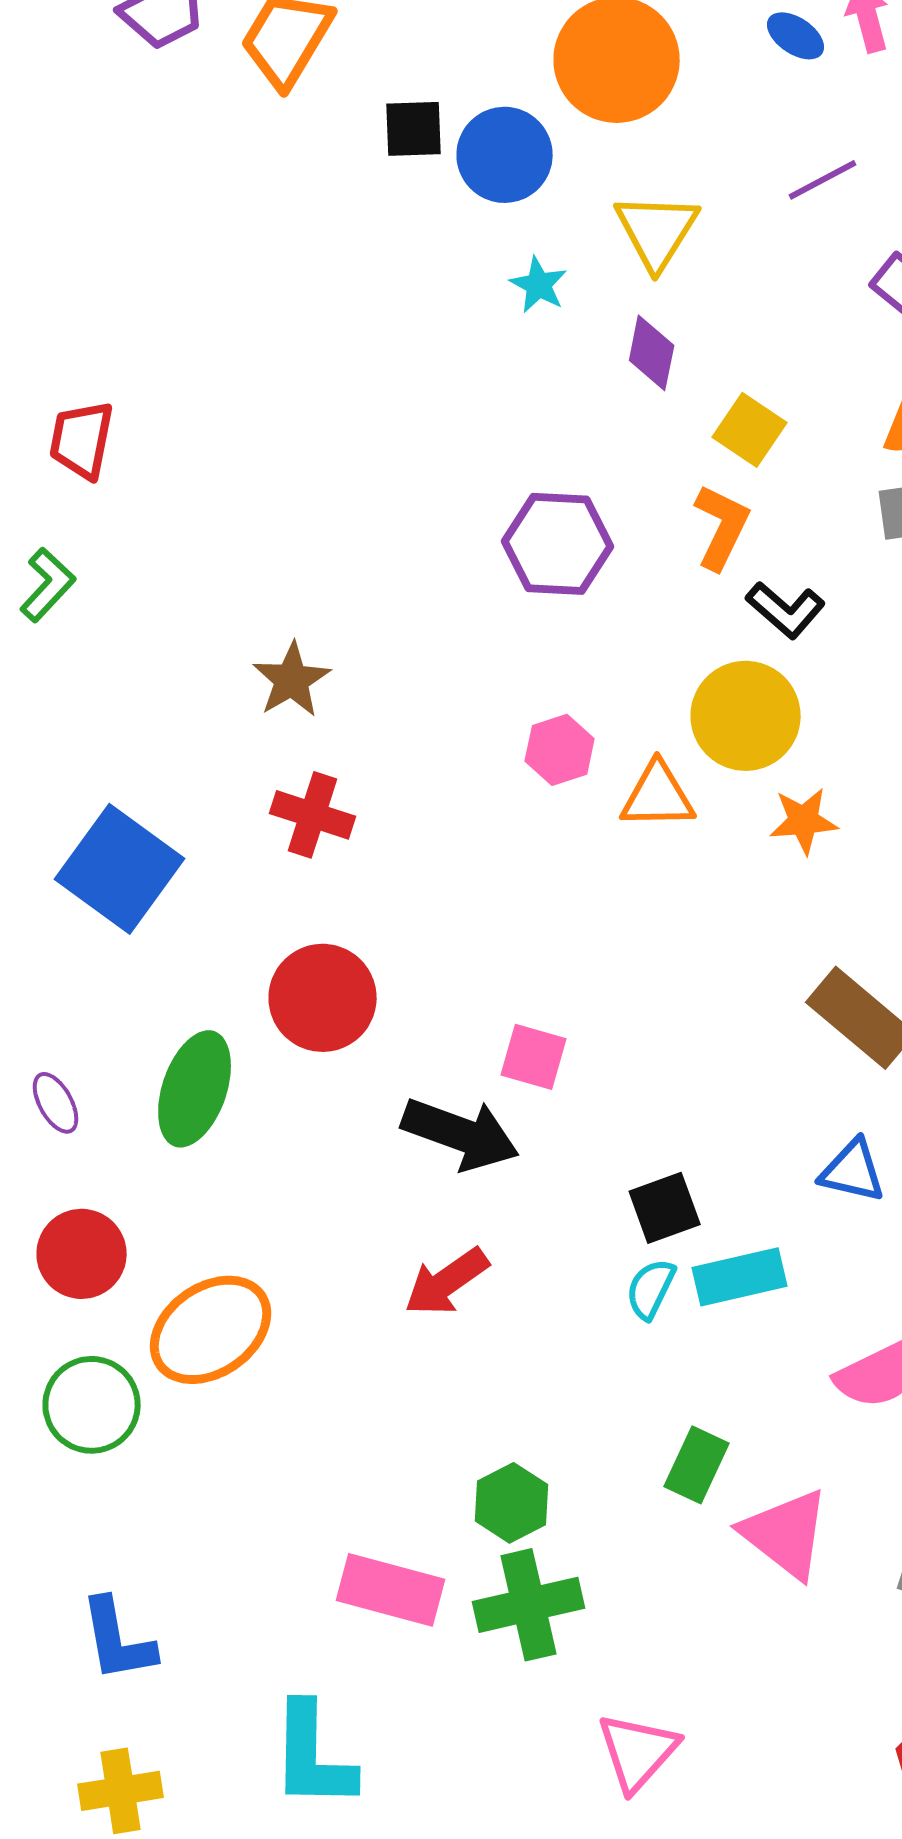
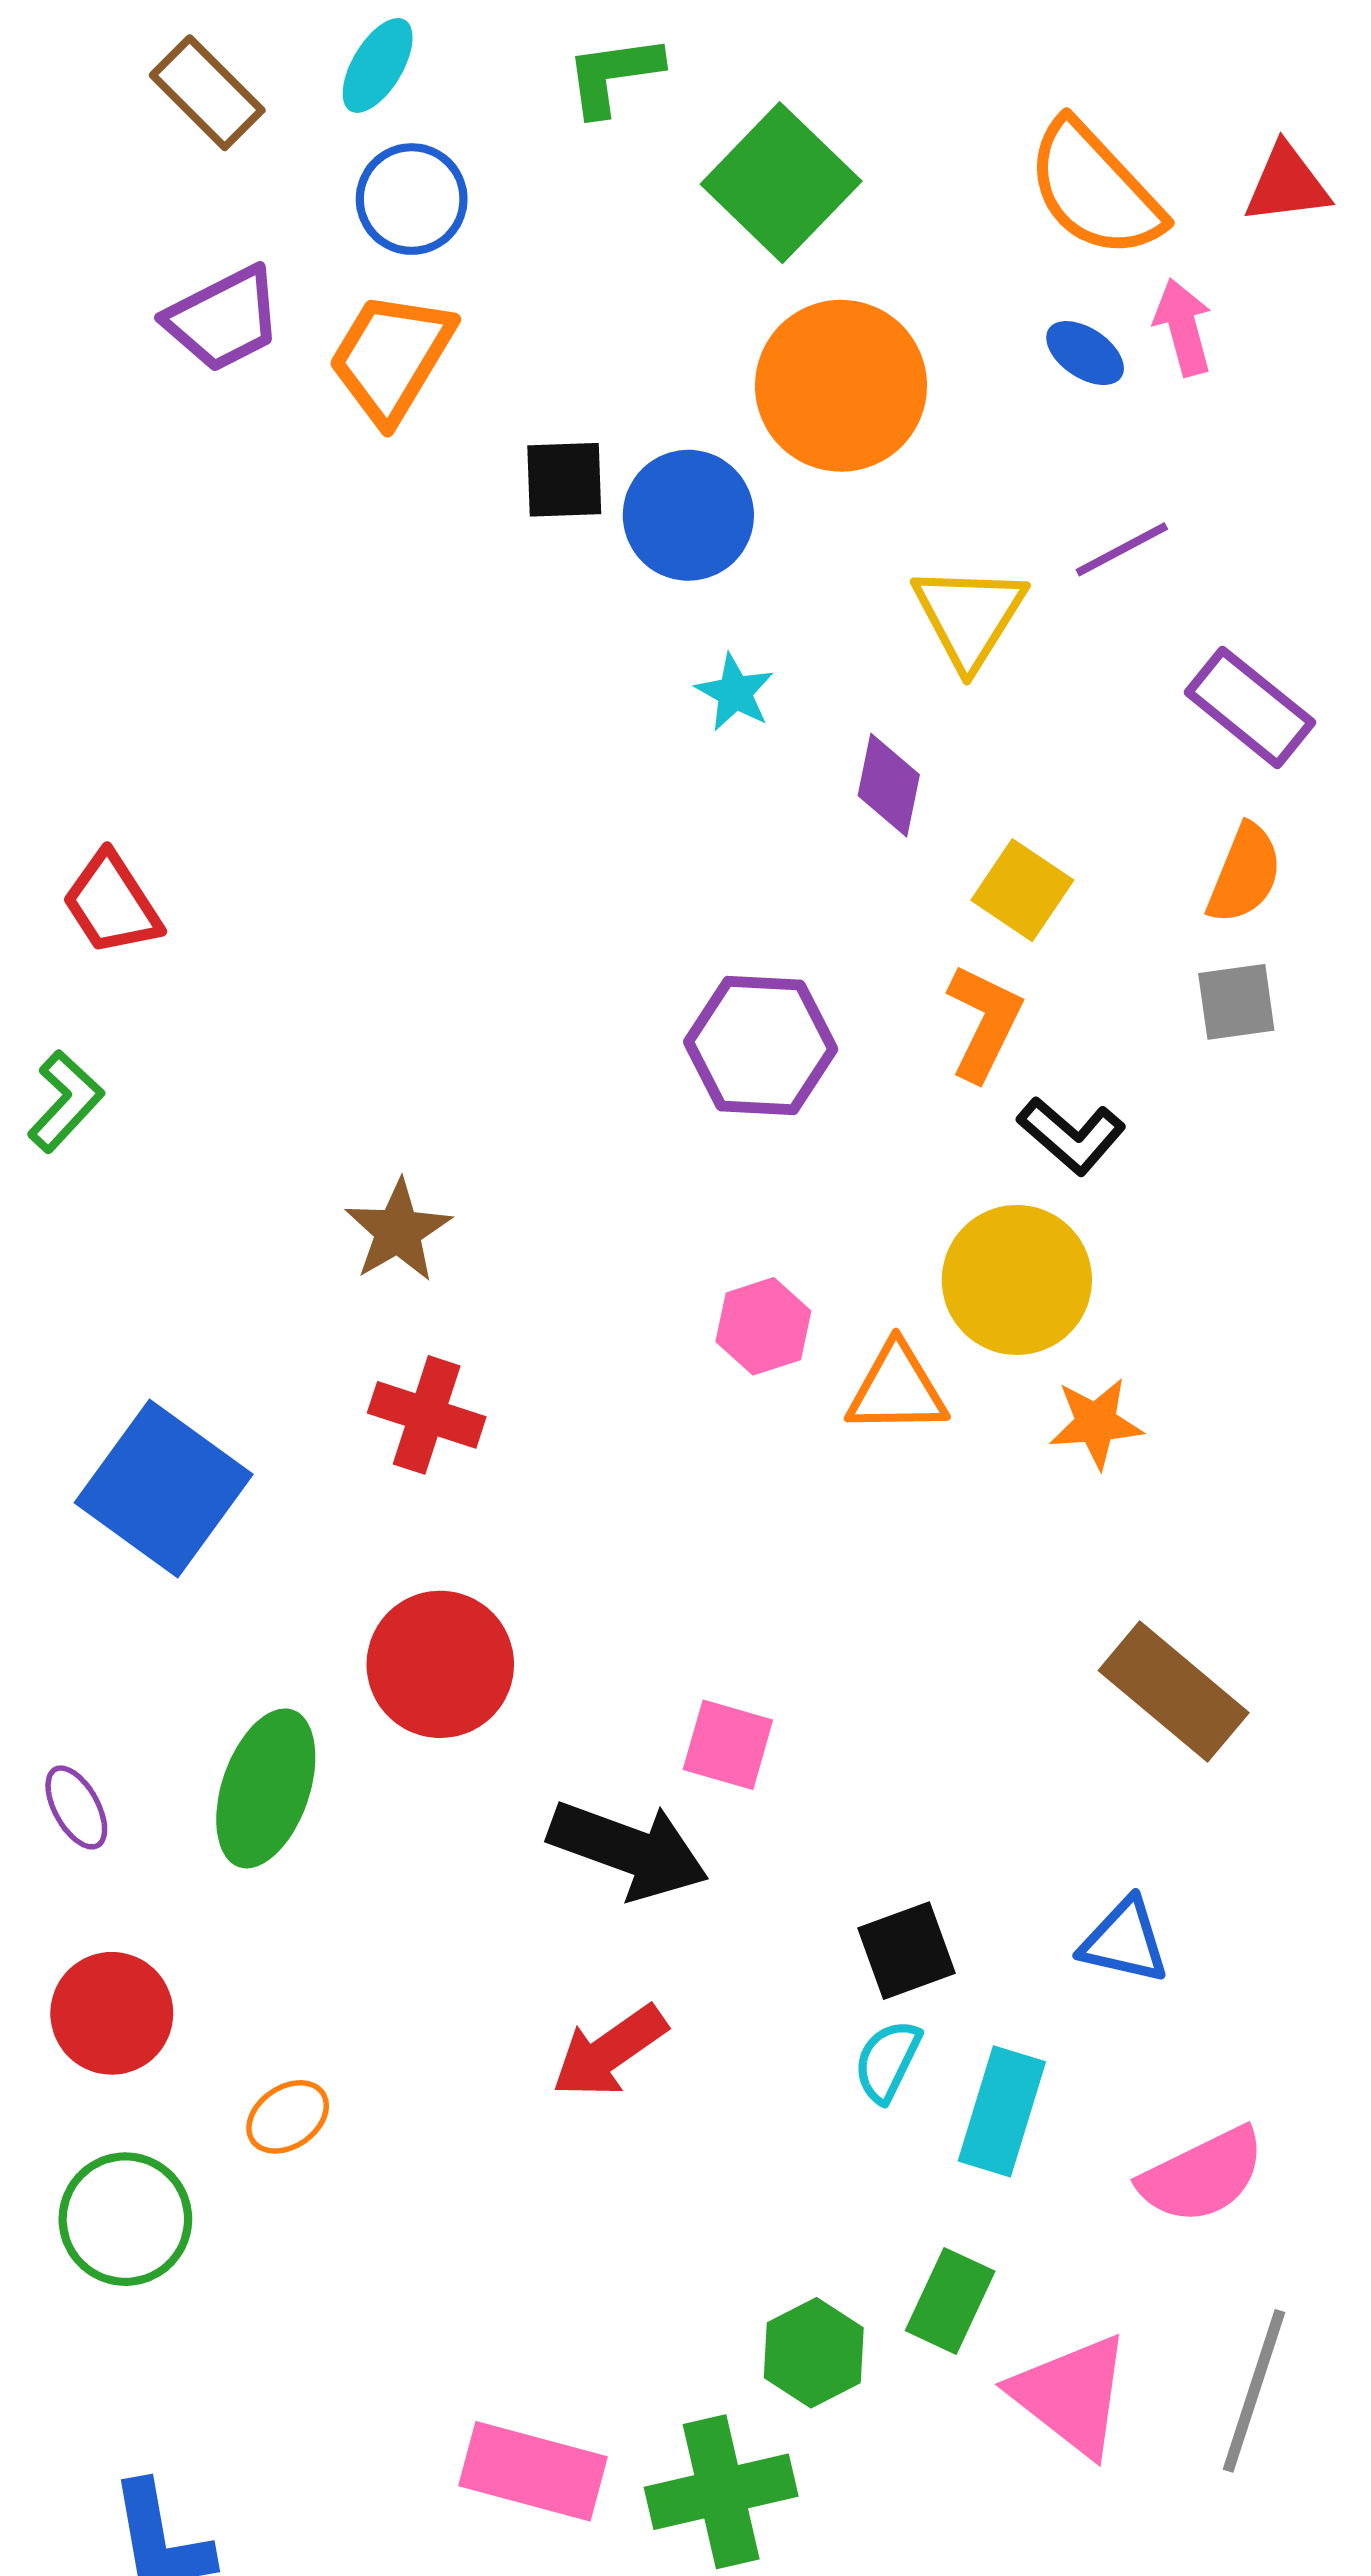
yellow triangle: (657, 231) -> (969, 616), moved
red trapezoid: (82, 440) -> (112, 904), turned -44
blue triangle: (853, 1171) -> (1125, 1941), moved
cyan rectangle: (740, 1277) -> (1002, 2111), moved, turned -60
orange ellipse: (211, 1330) -> (288, 2117), size x0.5
green hexagon: (512, 1503) -> (814, 2353), moved

